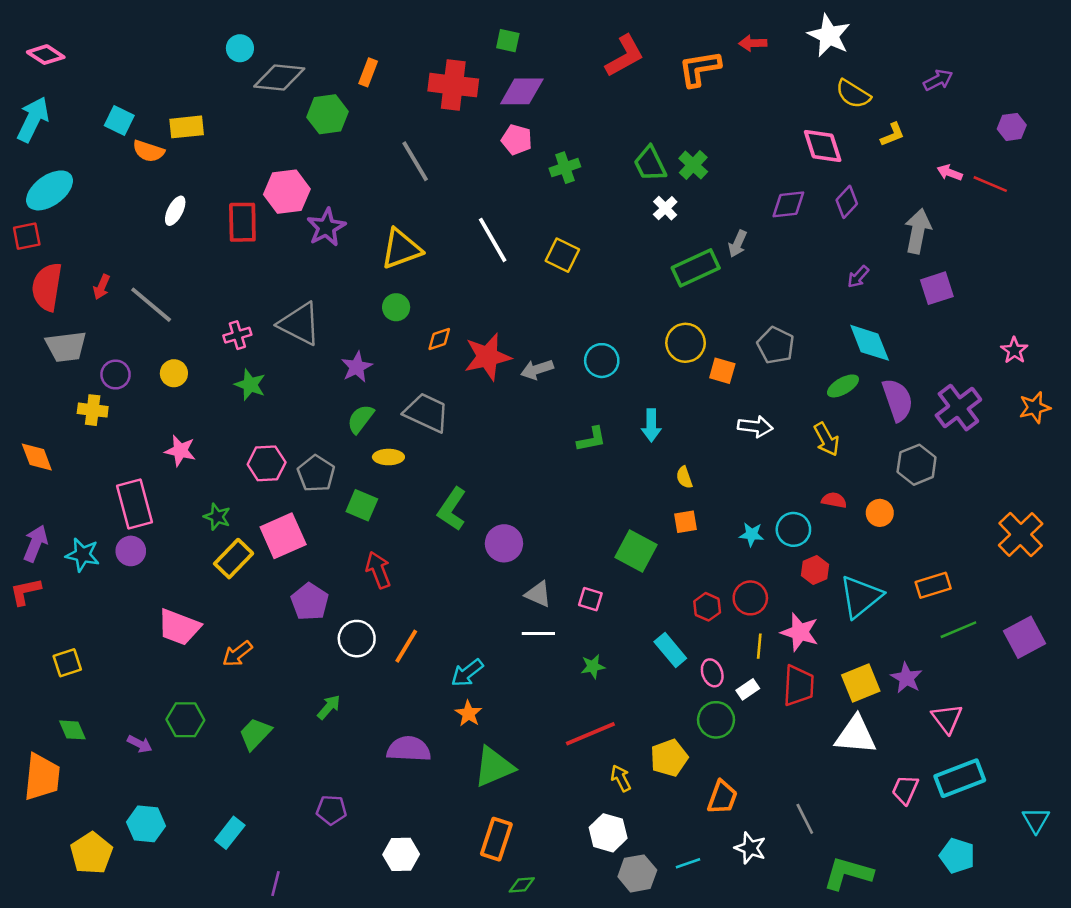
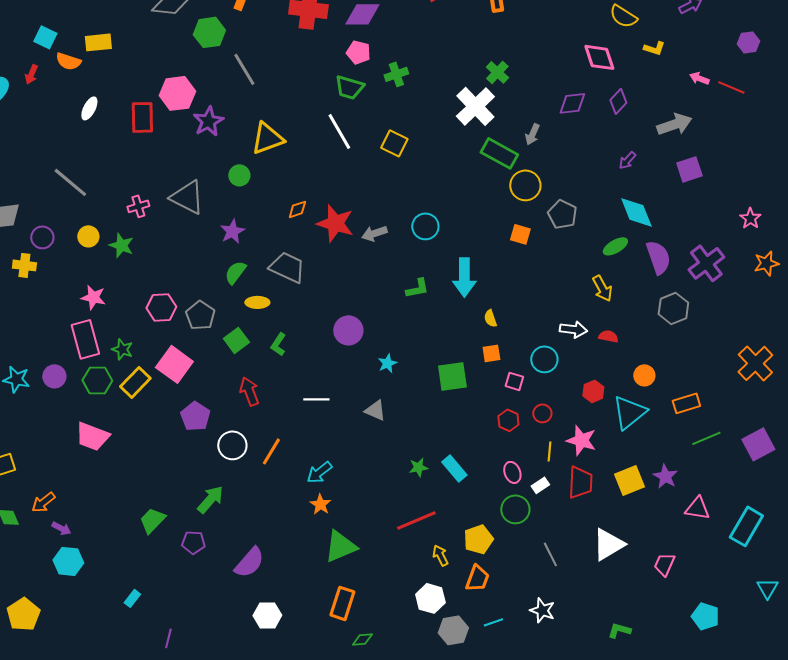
yellow L-shape: (892, 135) -> (654, 48), turned 40
gray line: (415, 161) -> (244, 69), moved
green trapezoid: (650, 164) -> (349, 87), moved, turned -48
white cross: (665, 208) -> (475, 106), size x2.0
gray arrow: (918, 231) -> (674, 124), turned 60
green rectangle: (696, 268) -> (499, 153), turned 54
red arrow: (102, 287) -> (31, 74), moved
green circle: (396, 307) -> (239, 175), moved
yellow circle: (686, 343) -> (525, 185), moved
red star: (487, 357) -> (335, 223), turned 30
green star: (250, 385) -> (121, 245), moved
cyan arrow: (651, 425) -> (464, 277), size x1.5
white arrow: (755, 427) -> (573, 329), moved
pink rectangle: (135, 504) -> (85, 339), moved
green square: (362, 505) -> (236, 340), turned 30
green L-shape: (452, 509) -> (278, 344), moved, size x0.7
orange circle: (880, 513) -> (644, 375), moved
cyan circle: (793, 529) -> (544, 359), moved
cyan star: (752, 534) -> (387, 363), moved, turned -30
pink square: (283, 536) -> (174, 364), turned -30
purple circle: (504, 543) -> (348, 330), moved
green square: (636, 551) -> (452, 376), turned -36
red circle: (750, 598) -> (542, 413), size x0.7
pink square: (590, 599) -> (514, 381), moved
white line: (538, 633) -> (316, 399), moved
cyan rectangle: (670, 650) -> (454, 468), moved
orange arrow: (237, 654) -> (43, 502), moved
green arrow: (329, 707) -> (210, 499), size x1.4
pink triangle: (947, 719) -> (697, 508), turned -44
green hexagon: (185, 720) -> (97, 380), moved
white triangle: (856, 735) -> (608, 544), moved, turned -36
purple semicircle: (409, 749) -> (249, 562), moved, turned 128
cyan rectangle: (960, 778) -> (746, 526), moved, turned -39
orange trapezoid: (722, 797) -> (477, 578), moved
purple pentagon: (331, 810) -> (193, 542), moved
gray line: (805, 819) -> (550, 554), moved
cyan hexagon: (146, 824) -> (68, 561), moved
cyan rectangle: (230, 833) -> (132, 598), size x0.7
green L-shape: (848, 873) -> (619, 630), size x0.6

